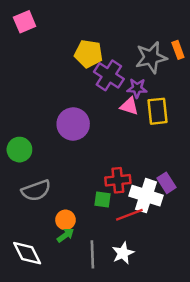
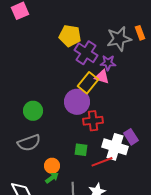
yellow rectangle: (158, 111) -> (88, 83), moved, turned 45
purple circle: (73, 124) -> (77, 102), moved
green circle: (19, 150) -> (33, 111), moved
red cross: (118, 180) -> (93, 121), moved

